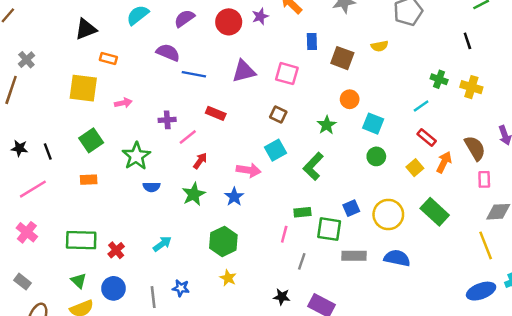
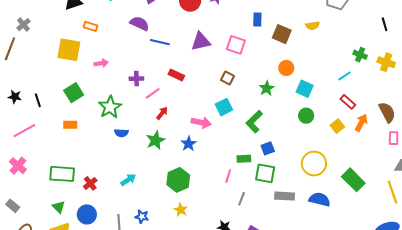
blue square: (351, 208) -> (268, 148), moved
green rectangle: (435, 212) -> (353, 180), moved

